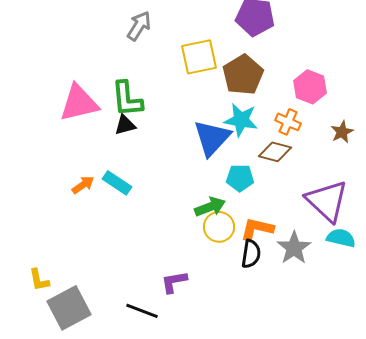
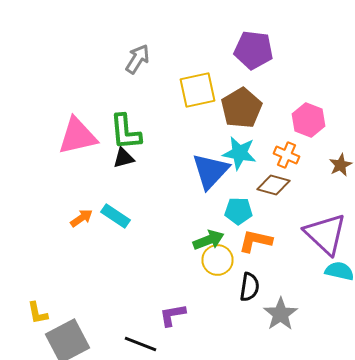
orange L-shape: (257, 229) -> (256, 241), moved
gray star: (294, 248) -> (280, 314), moved

